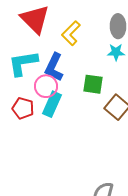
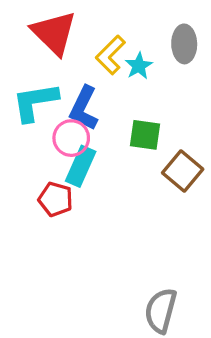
cyan star: (116, 52) -> (139, 66), moved, turned -30
red pentagon: (23, 108) -> (56, 199), moved

